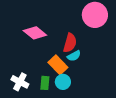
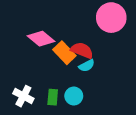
red semicircle: (70, 43) -> (82, 50), turned -84
orange rectangle: (58, 65) -> (64, 53), moved

